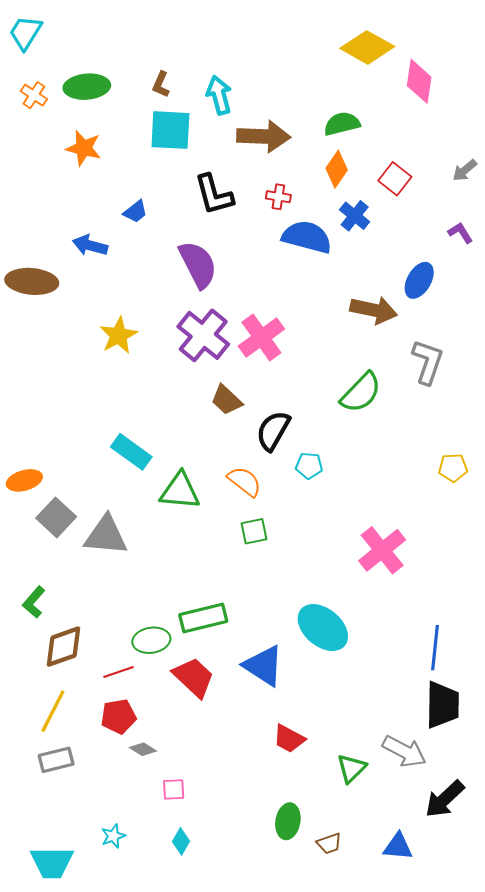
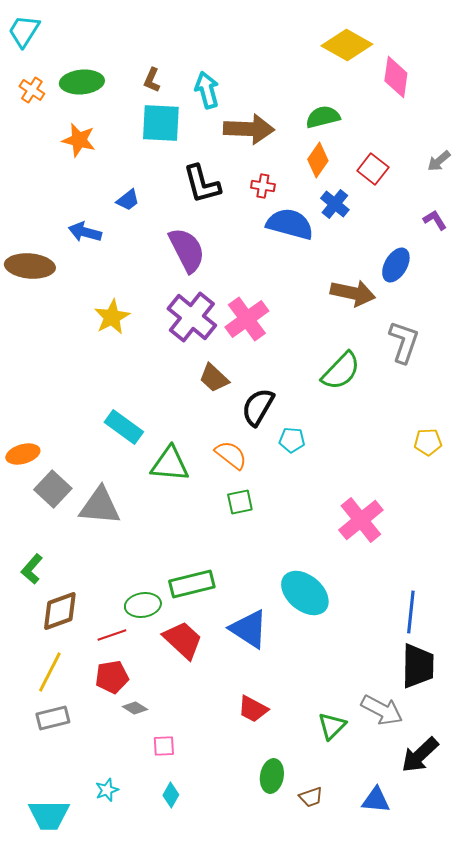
red trapezoid: (289, 739) -> (253, 709), moved

